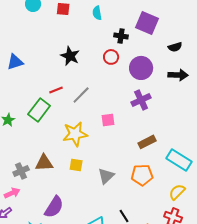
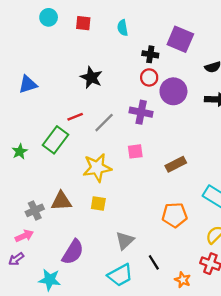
red circle: (111, 57) -> (149, 77), moved
purple cross: (141, 100) -> (141, 112), moved, turned 36
brown rectangle: (147, 142) -> (176, 164), moved
gray triangle: (106, 176) -> (125, 240), moved

